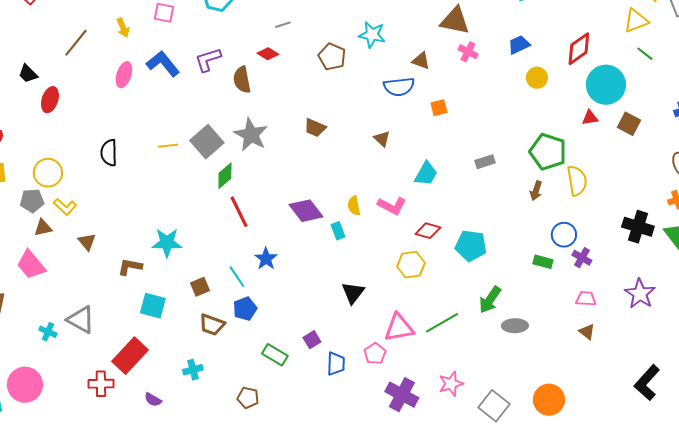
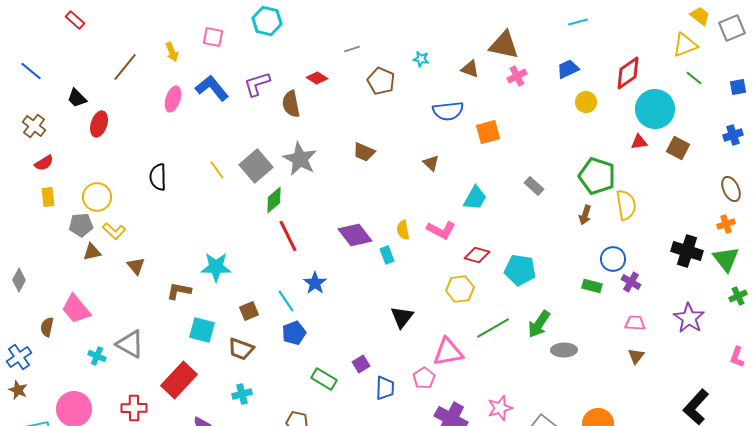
gray line: (283, 25) -> (352, 49), moved
cyan star: (372, 35) -> (421, 59), size x0.6
pink cross: (468, 52) -> (517, 76), turned 36
brown triangle: (421, 61) -> (470, 69), moved
orange square: (439, 108) -> (488, 132), size x1.4
yellow line: (168, 146) -> (217, 170), turned 60
gray rectangle: (485, 162) -> (534, 186), turned 60
pink trapezoid: (31, 265) -> (76, 309), moved
green line: (442, 323) -> (493, 328), moved
brown trapezoid: (212, 325) -> (241, 349), moved
brown triangle: (587, 332) -> (636, 356), turned 30
red cross: (101, 384) -> (134, 408), moved

